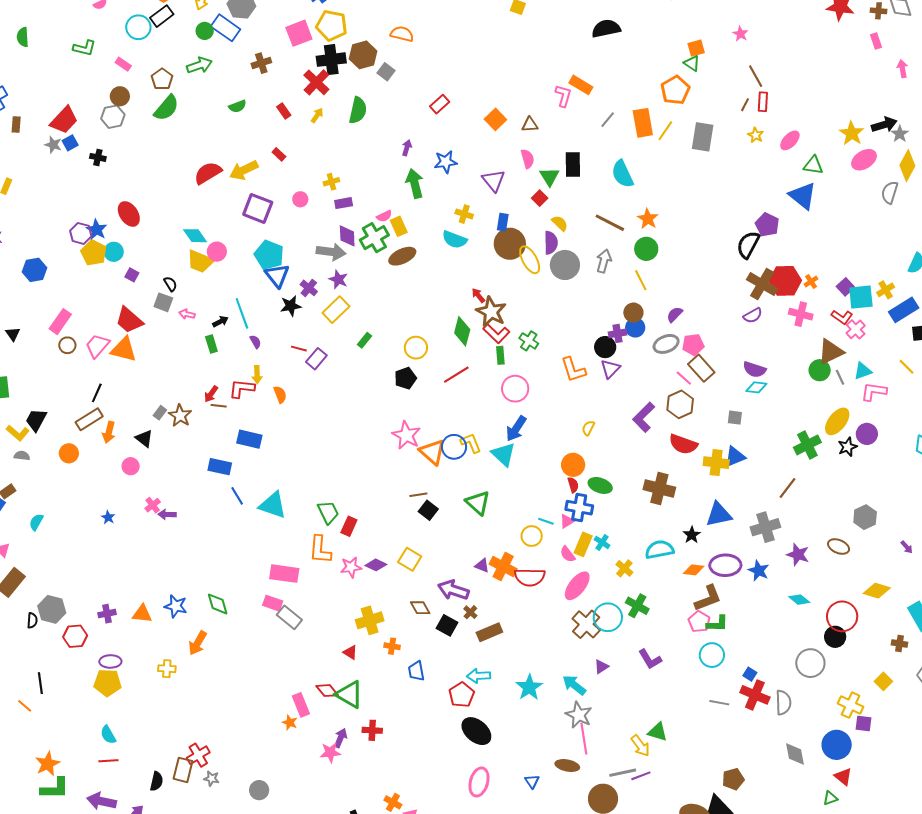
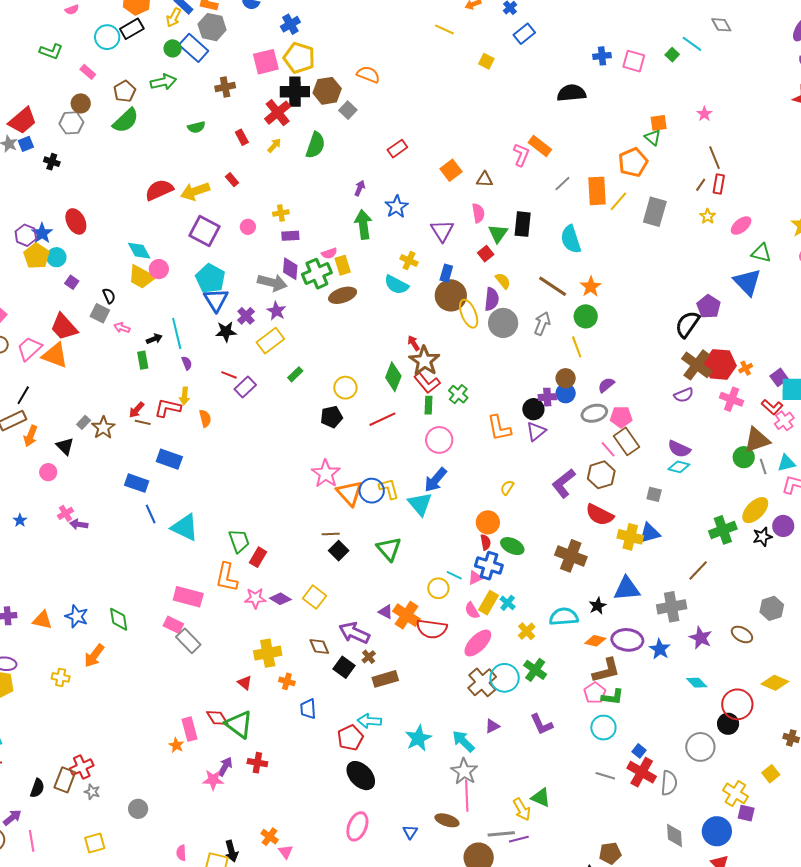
blue star: (446, 162) -> (397, 207), turned -30

